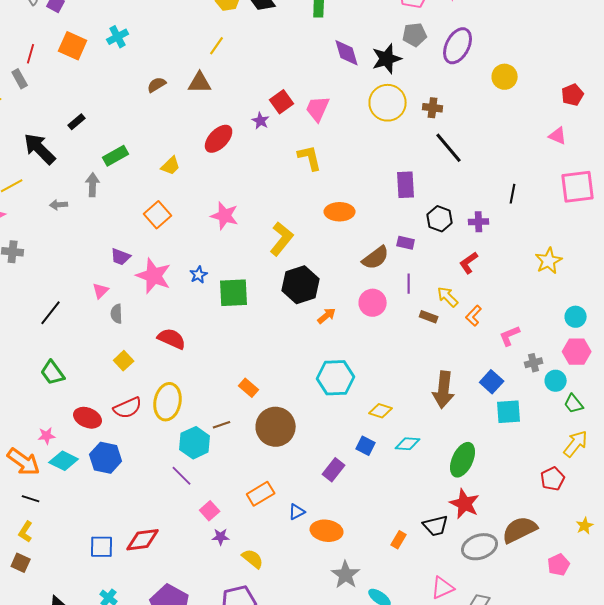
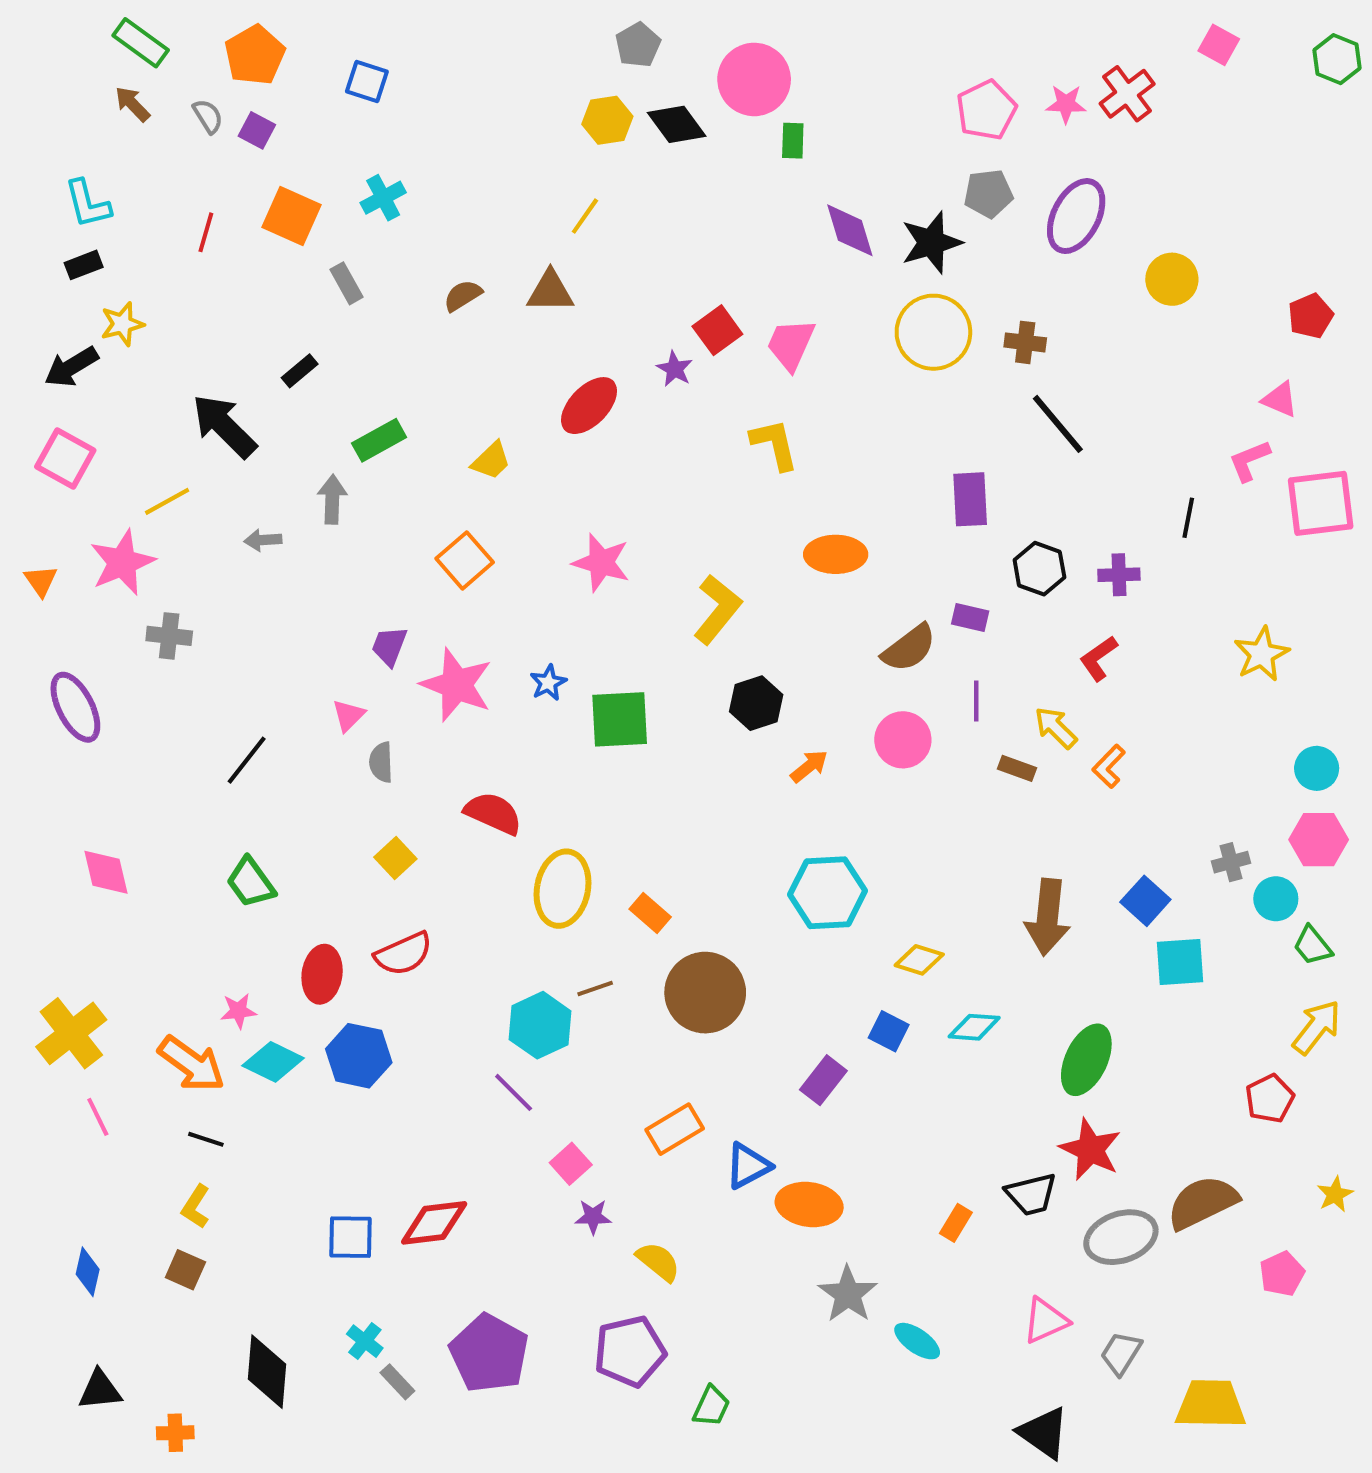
gray rectangle: (20, 79) -> (346, 283), moved
purple trapezoid: (121, 257) -> (389, 646), turned 90
black hexagon: (301, 285) -> (756, 703), size x0.7
pink L-shape: (510, 336) -> (1249, 461), moved
yellow ellipse: (168, 402) -> (563, 889), moved
red ellipse: (88, 418) -> (322, 974), turned 76
blue triangle: (297, 512) -> (748, 1166), size x1.4

